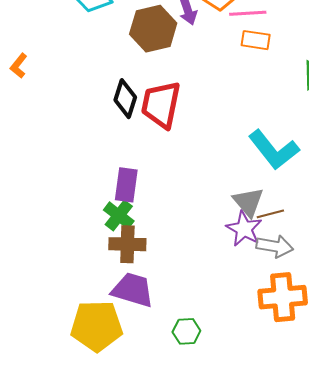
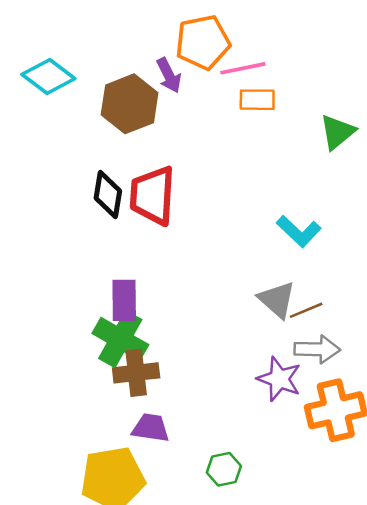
cyan L-shape: (274, 150) -> (299, 231), size x0.7
green cross: (119, 215) -> (120, 339), size x1.4
purple star: (244, 229) -> (279, 379), moved
purple trapezoid: (133, 290) -> (151, 428), size x0.7

